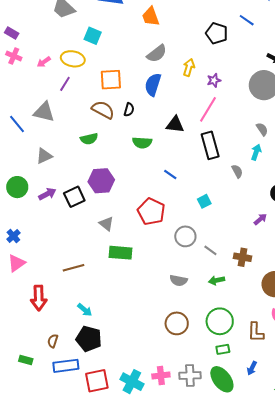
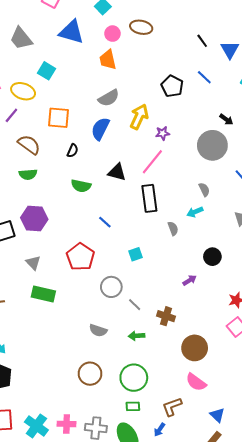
yellow arrow: (189, 67) -> (139, 117), size x1.4
brown semicircle: (103, 110) -> (29, 145), moved
cyan arrow: (256, 152) -> (195, 212), turned -140
brown L-shape: (256, 332) -> (172, 407), moved, turned 60

